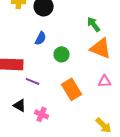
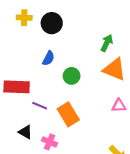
green arrow: (94, 24) -> (107, 43), turned 63
orange rectangle: (72, 89) -> (68, 114), moved

